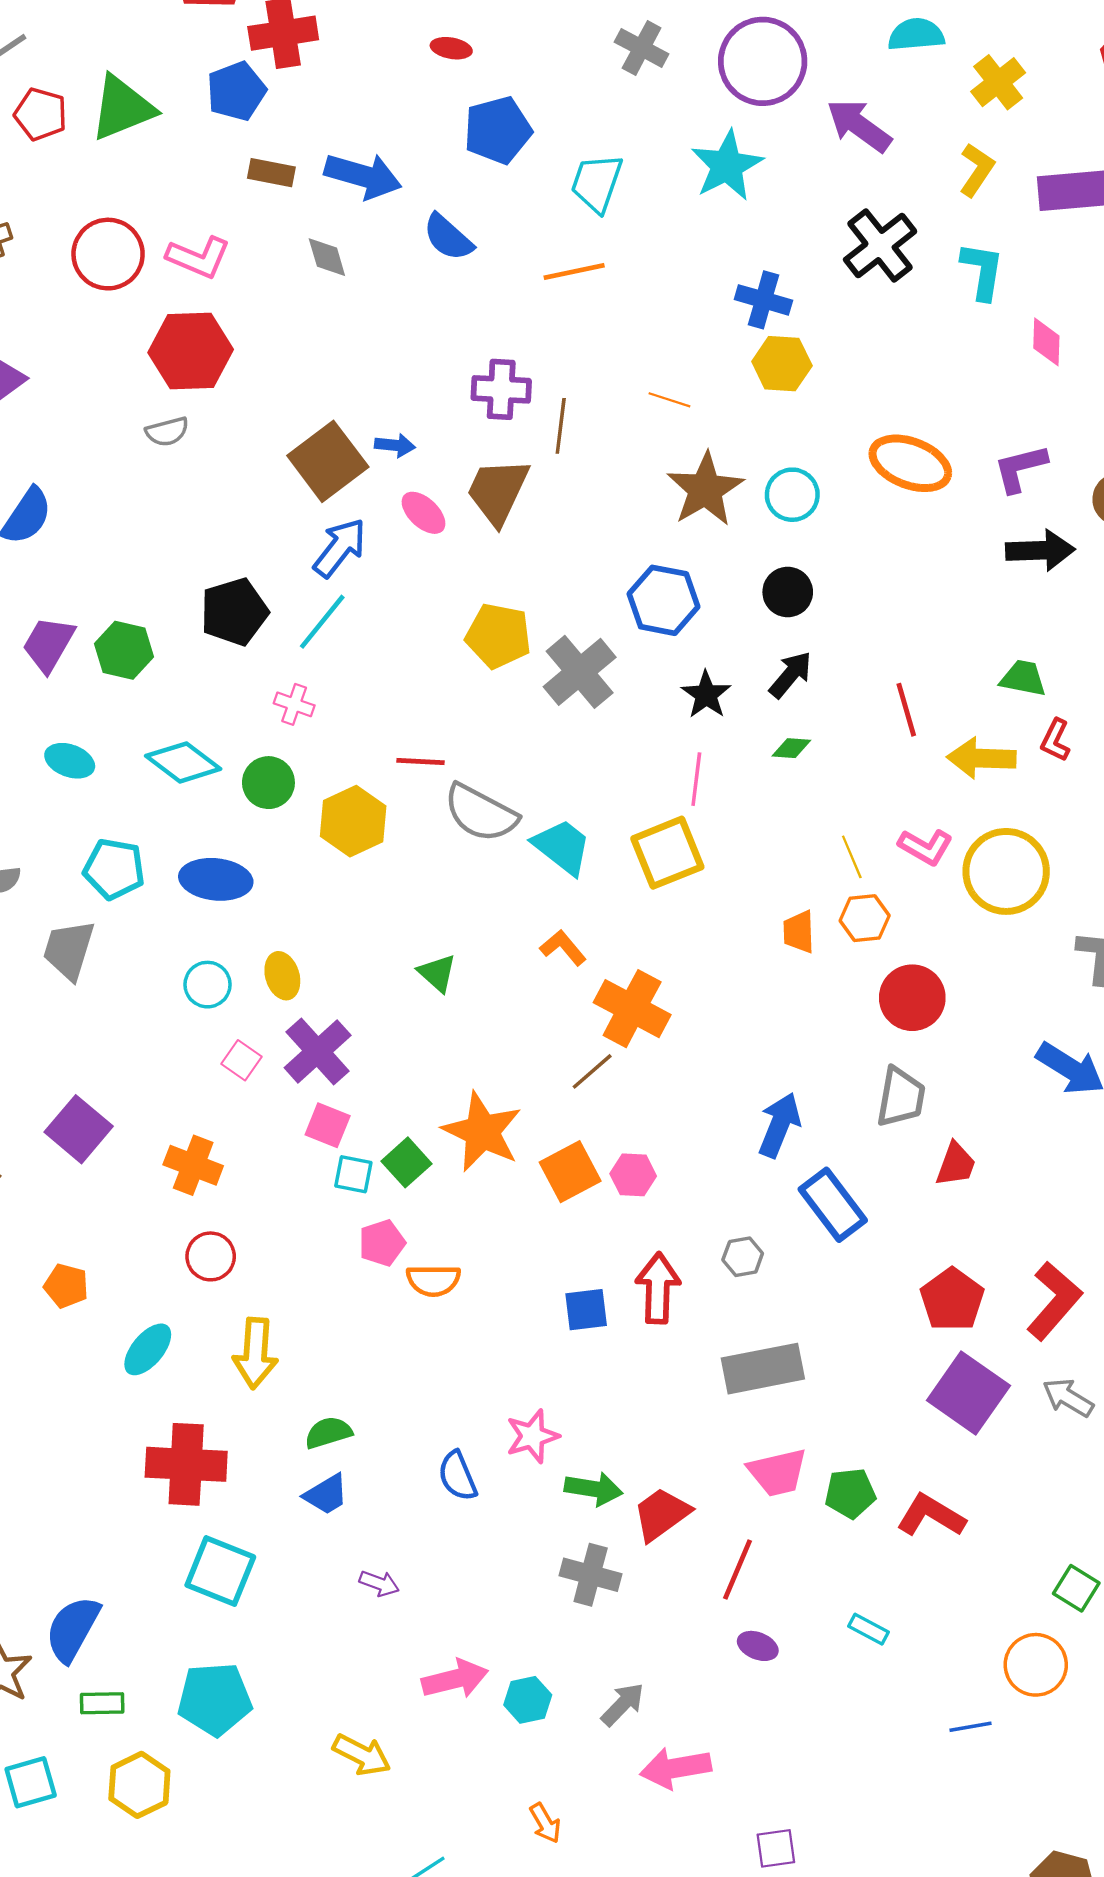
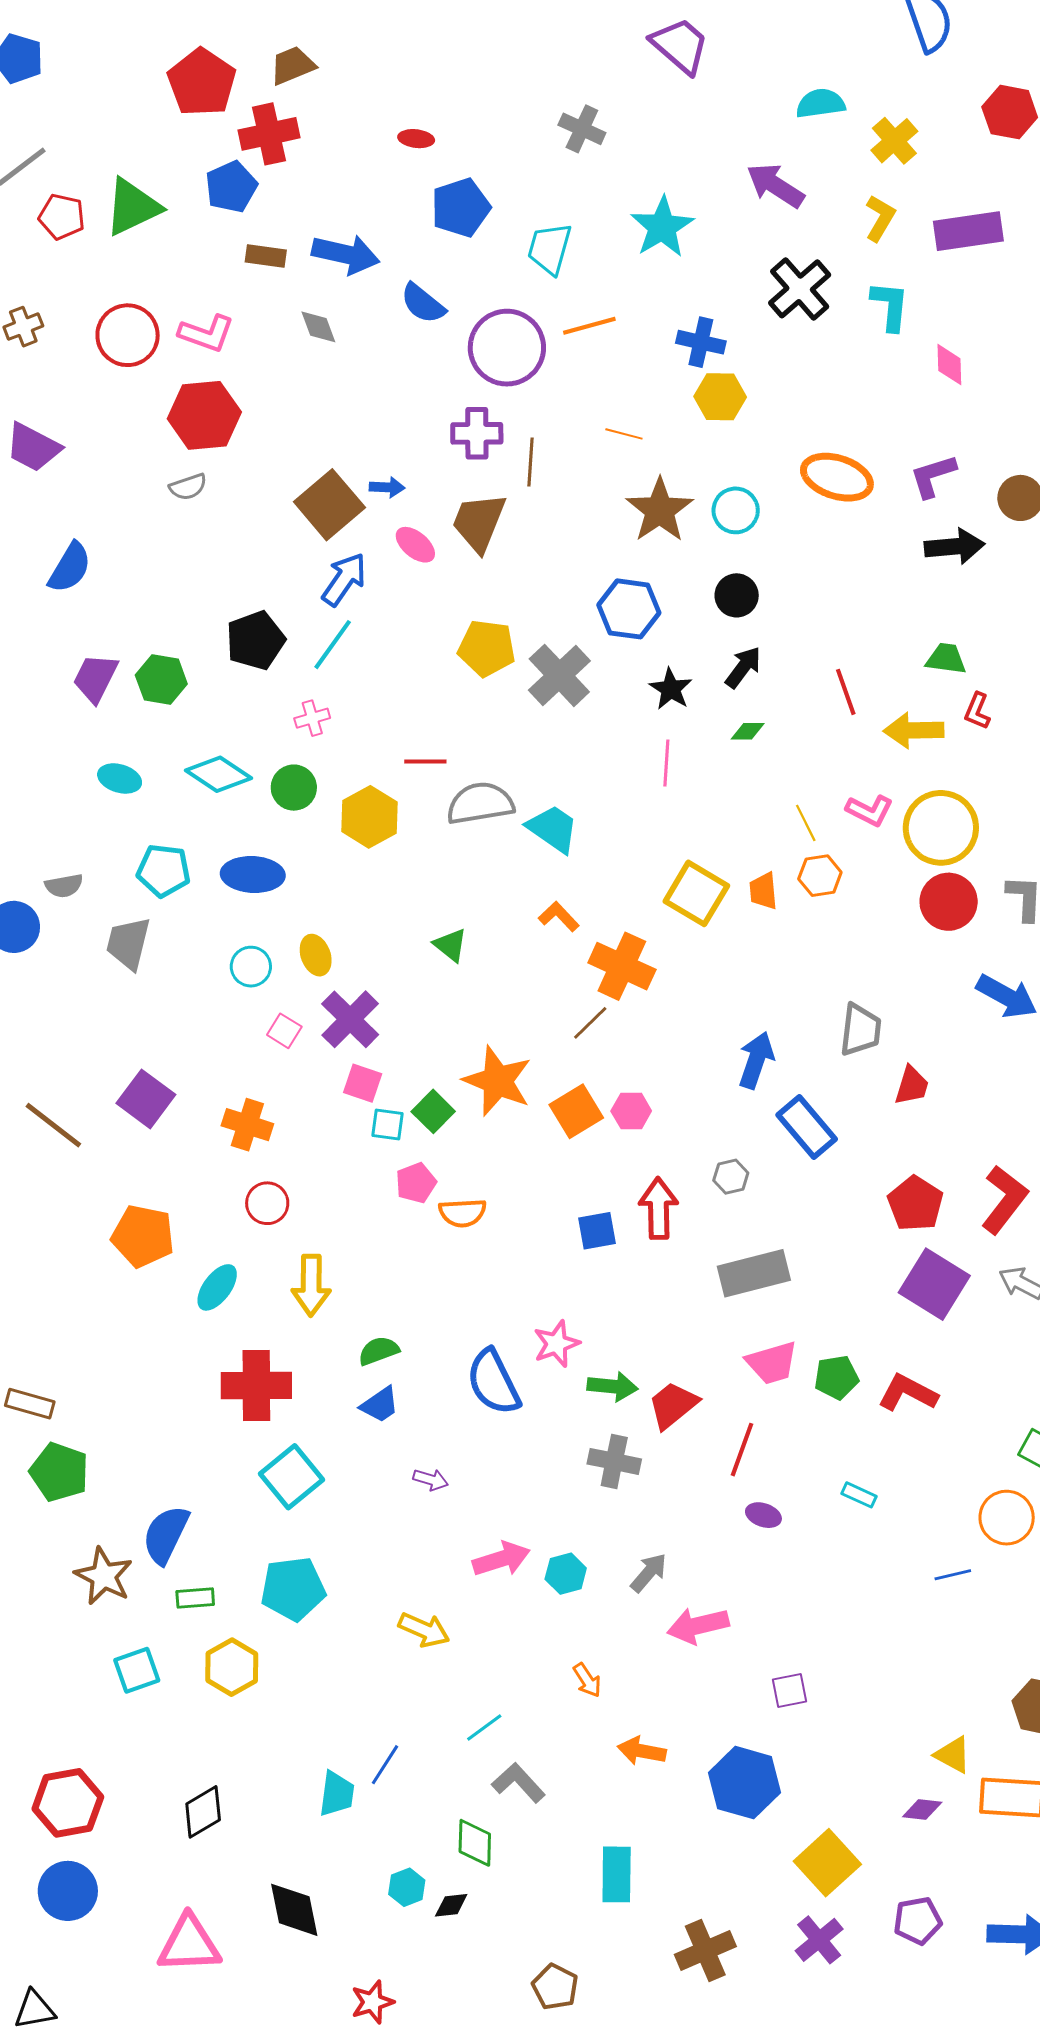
purple circle: (763, 61) -> (507, 348), moved
orange line: (574, 272) -> (589, 326), moved
pink cross: (294, 704) -> (312, 718), turned -32
gray semicircle: (481, 813) -> (480, 803), turned 146
yellow square: (667, 853) -> (696, 893), moved, turned -34
red circle: (912, 998) -> (949, 902), moved
orange pentagon: (66, 1286) -> (143, 1236), size x1.6
blue semicircle: (458, 1476) -> (493, 1382), size x1.5
cyan square: (220, 1571) -> (291, 1477), turned 32

